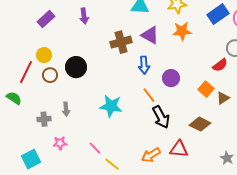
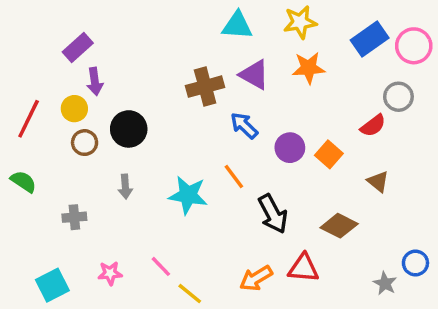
purple arrow: (84, 16) -> (95, 81), moved
blue arrow: (144, 65) -> (244, 126), turned 138
red line: (26, 72) -> (29, 119), moved
orange square: (206, 89) -> (329, 154), moved
orange line: (149, 95) -> (234, 176), moved
brown triangle: (223, 98) -> (378, 182), turned -48
gray arrow: (66, 109) -> (125, 187), moved
pink star: (60, 143) -> (110, 273), moved

